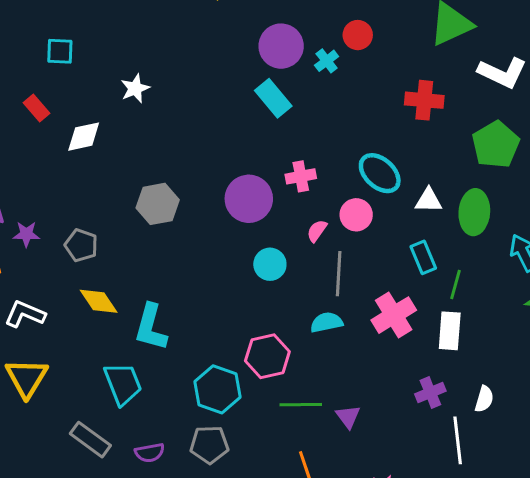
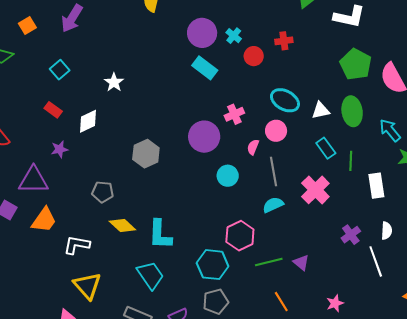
red circle: (358, 35) -> (254, 56), moved
cyan square: (60, 51) -> (60, 70), turned -30
red cross: (424, 100) -> (284, 41), moved, size x0.7
purple star: (26, 234) -> (60, 149), moved
white rectangle: (450, 331) -> (376, 186), moved

